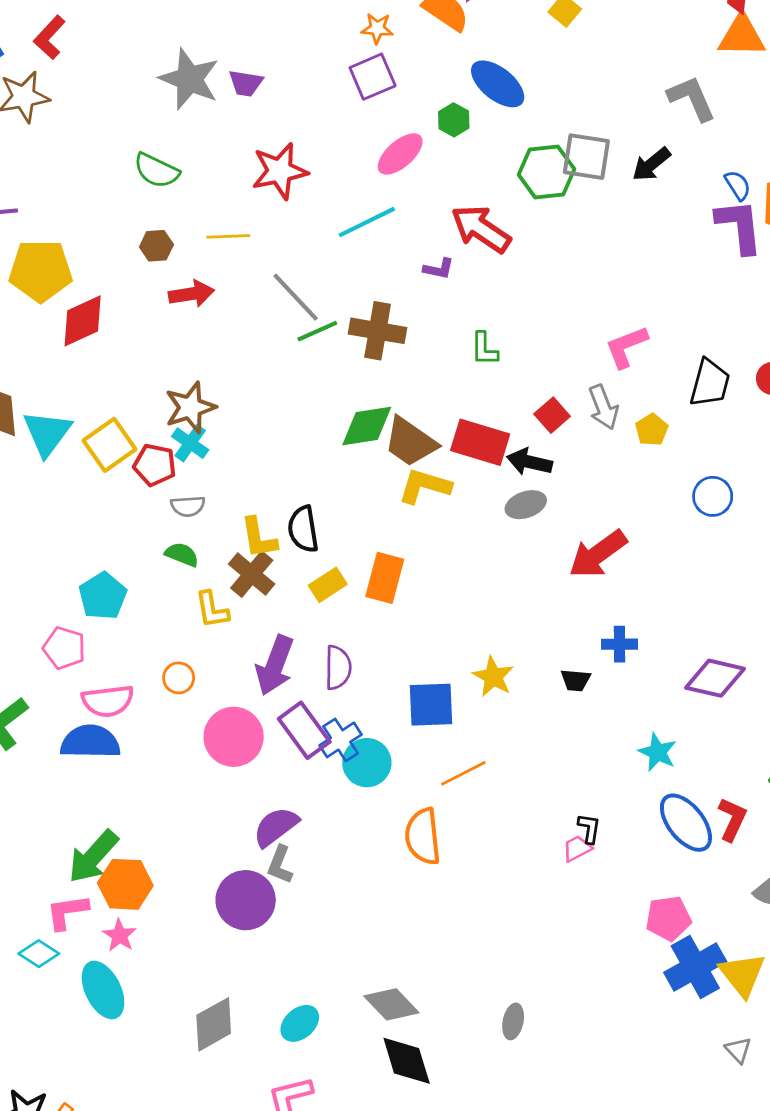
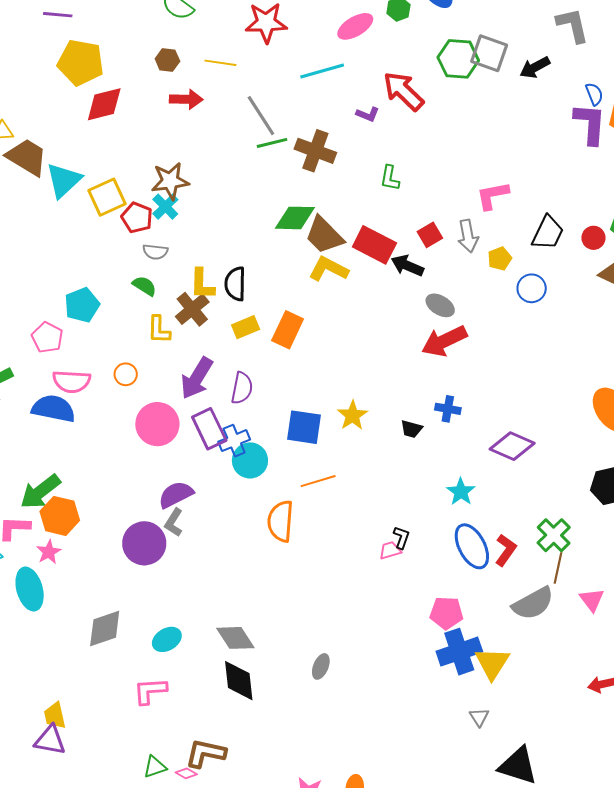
blue circle: (713, 496) -> (532, 288), moved
gray ellipse: (526, 505) -> (440, 305), moved, turned 40

